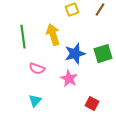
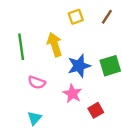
red square: (92, 104) -> (96, 110), moved, turned 32

